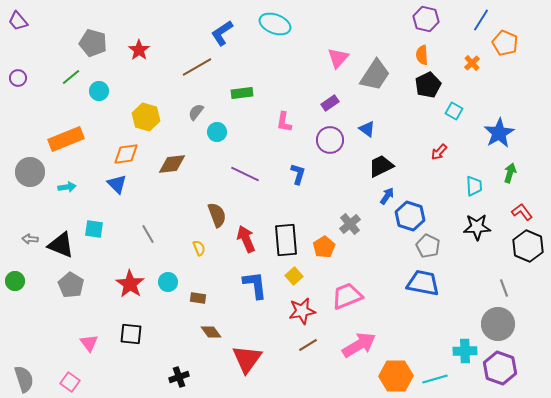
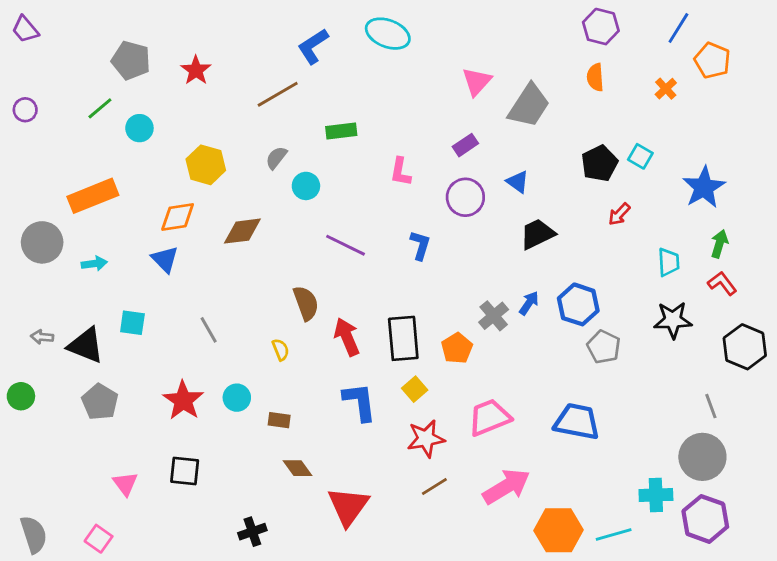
black pentagon: (428, 85) -> (599, 163), moved
blue arrow: (387, 196) -> (529, 303), moved
red L-shape: (522, 212) -> (722, 283), moved
blue trapezoid: (423, 283) -> (577, 422), moved

